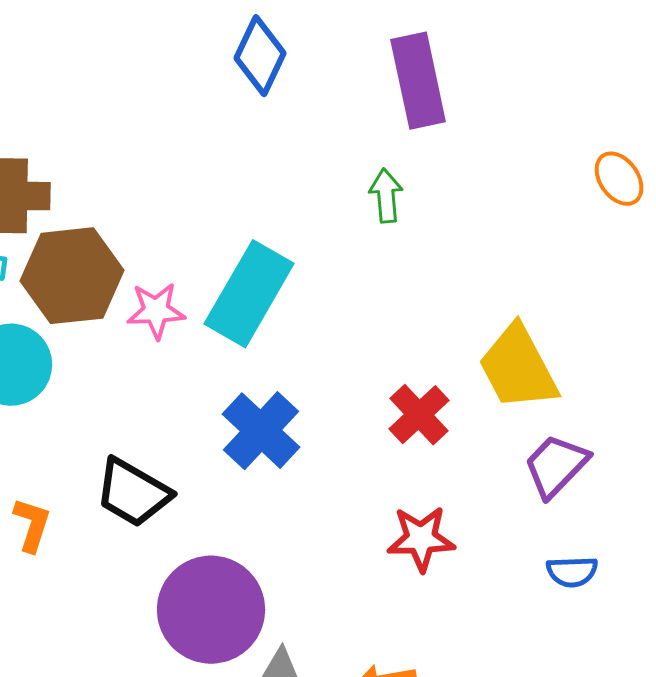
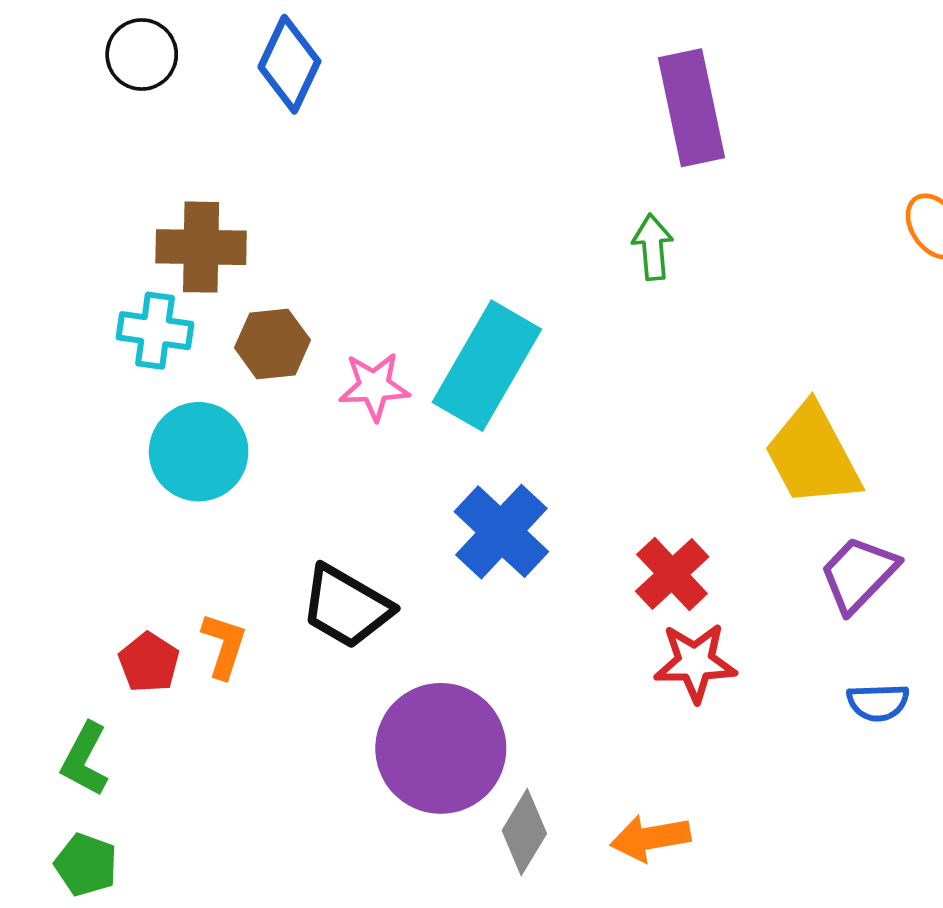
blue diamond: (260, 56) -> (289, 64), moved
brown hexagon: (72, 276) -> (272, 344), size x0.6
red cross: (419, 415) -> (672, 574), moved

